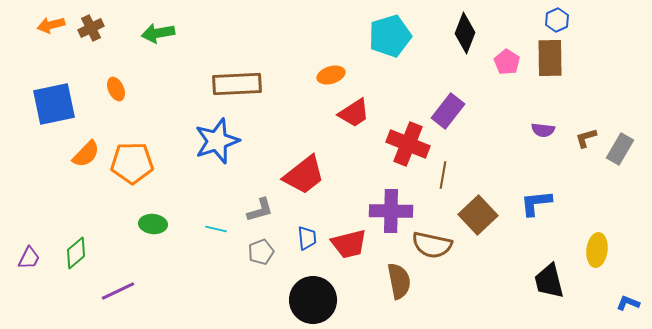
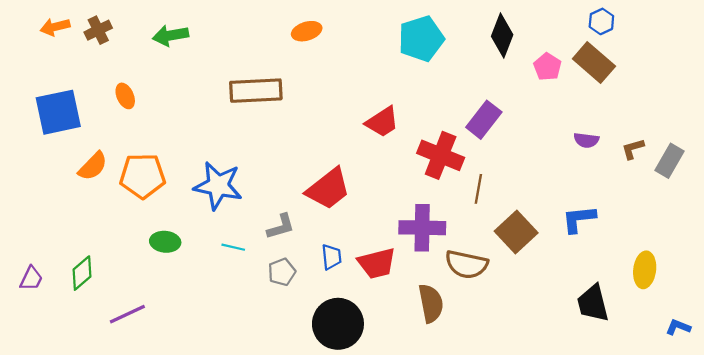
brown rectangle: (550, 58) -> (594, 62), turned -48
orange ellipse: (331, 75) -> (307, 31), moved
blue star: (217, 141) -> (218, 186), moved, turned 30

